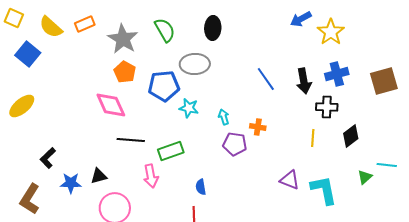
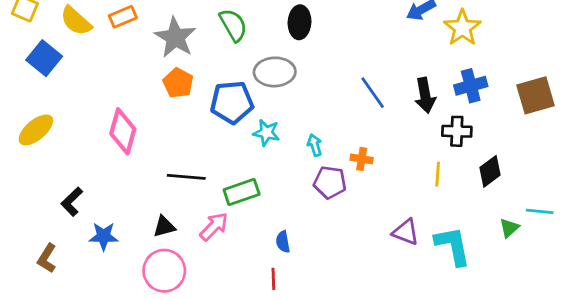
pink diamond: (111, 105) -> (123, 131), moved, turned 40
black triangle: (99, 176) -> (164, 227), moved
pink arrow: (151, 176) -> (214, 227), turned -125
brown L-shape: (30, 199) -> (47, 258), size x0.7

